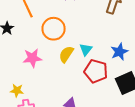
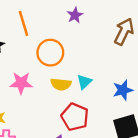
yellow semicircle: (66, 54) -> (61, 84), turned -126
red pentagon: (96, 71) -> (75, 117), moved

